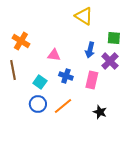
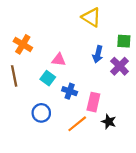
blue cross: (66, 76) -> (70, 91), moved
pink rectangle: (92, 80) -> (93, 102), moved
cyan square: (40, 82) -> (48, 78), moved
orange line: (63, 106) -> (77, 124), moved

